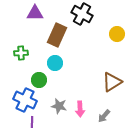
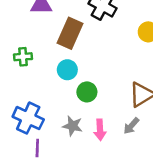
green circle: (39, 80) -> (87, 92), moved
gray arrow: (104, 116) -> (131, 126), moved

